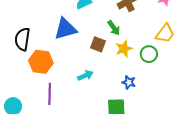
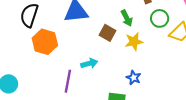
green circle: (149, 54) -> (160, 18), moved
purple line: (50, 94) -> (68, 81), moved

